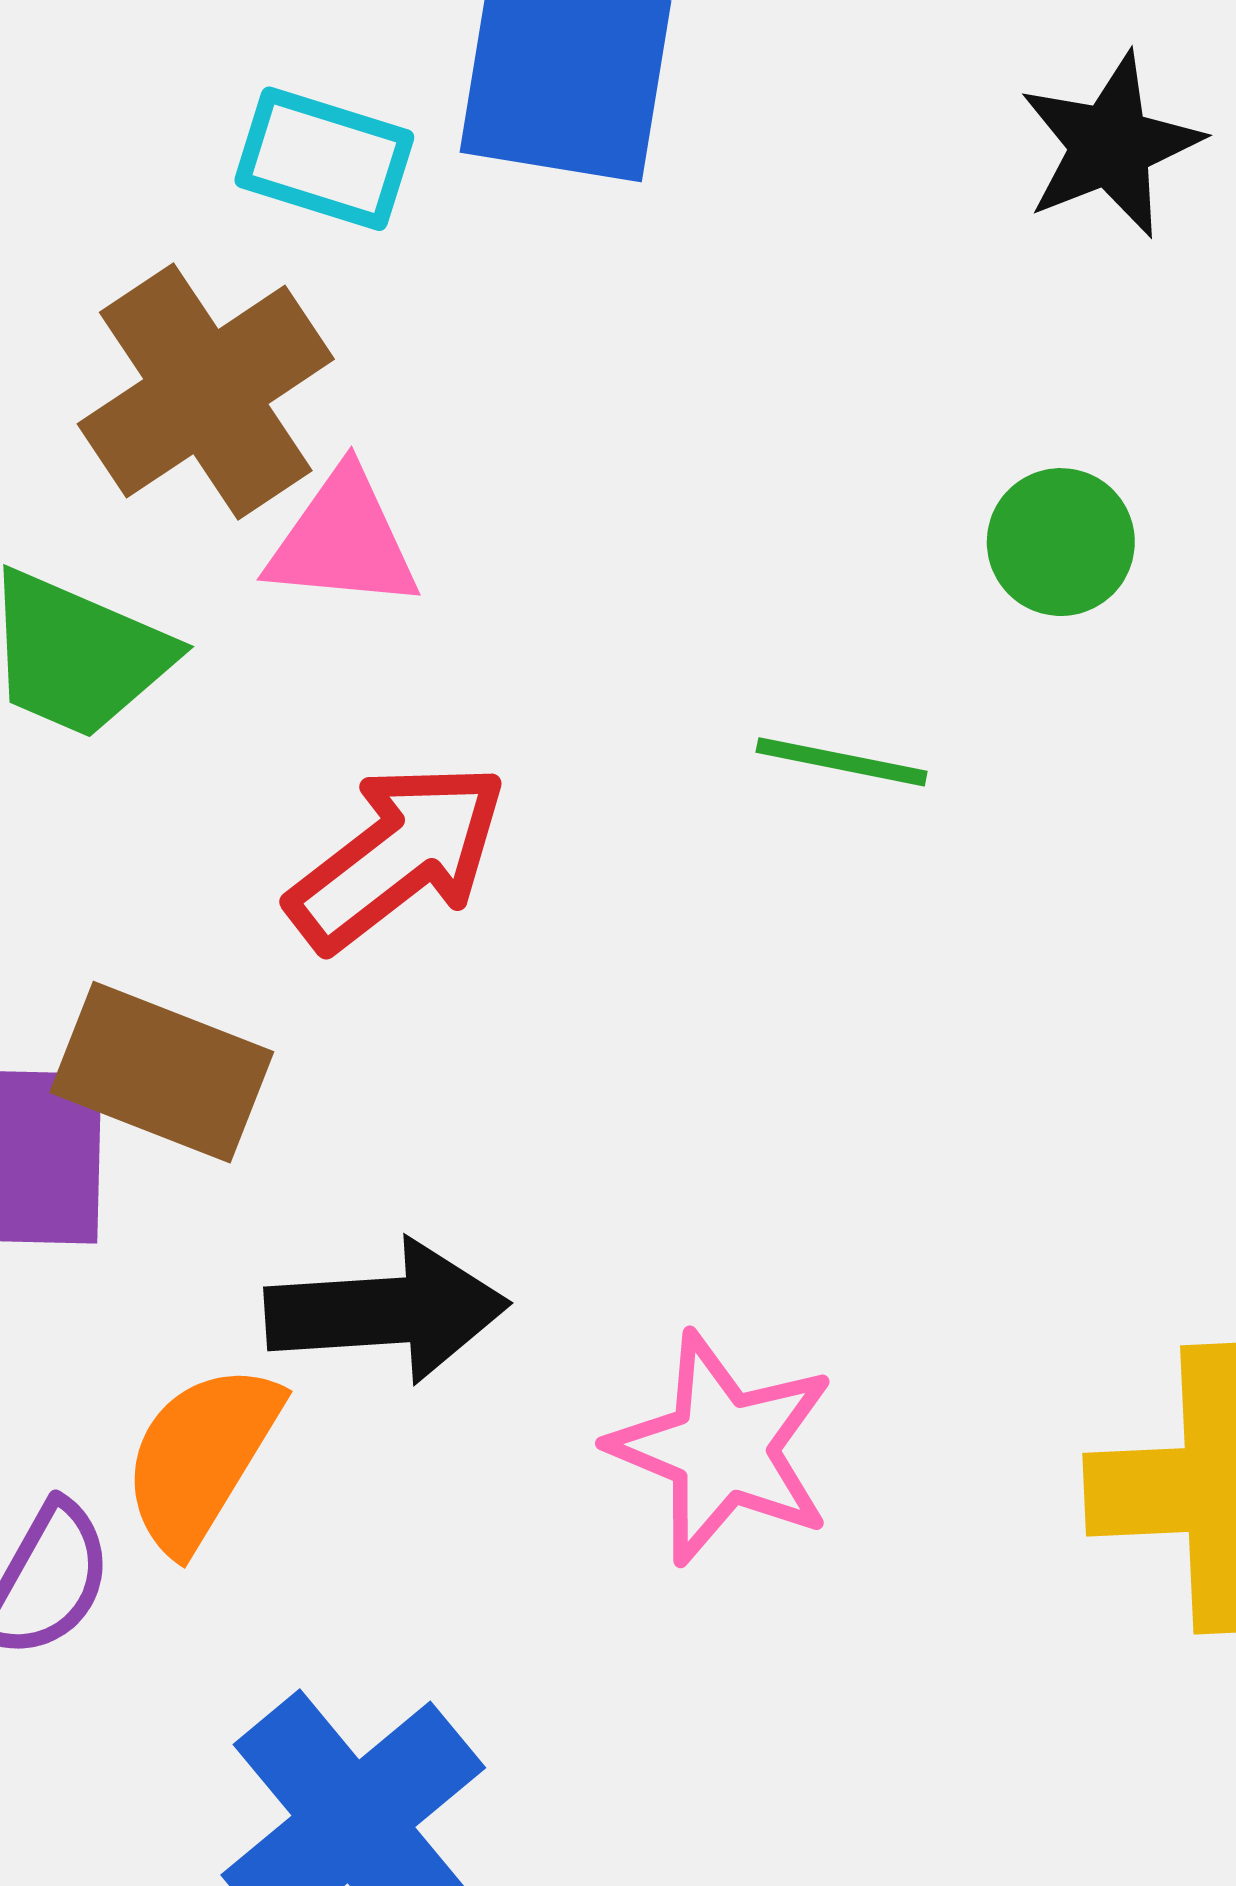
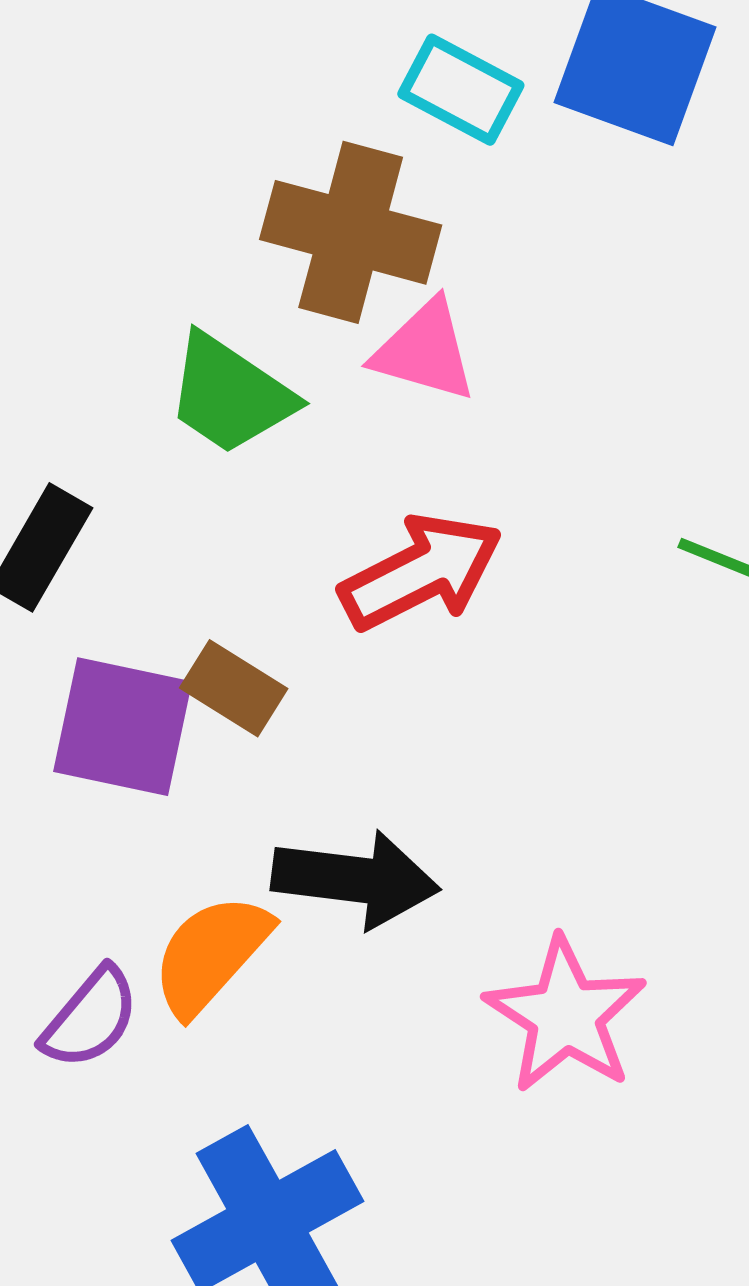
brown cross: (206, 392) -> (351, 232), turned 38
brown rectangle: (162, 1072) -> (234, 688), size x0.7

